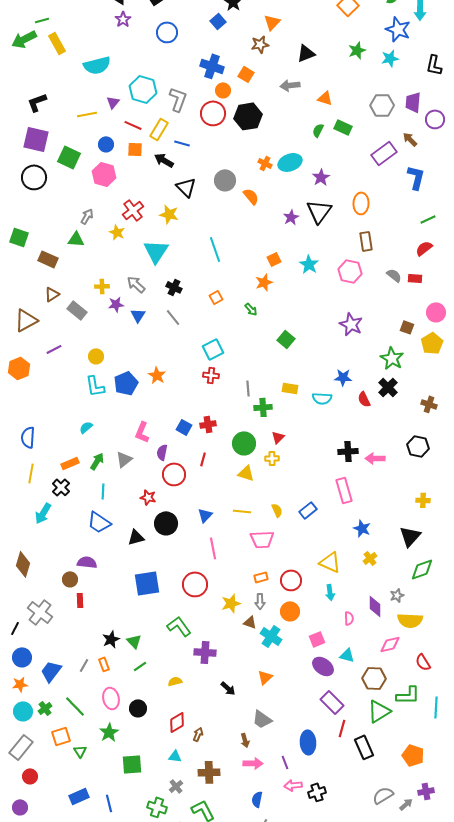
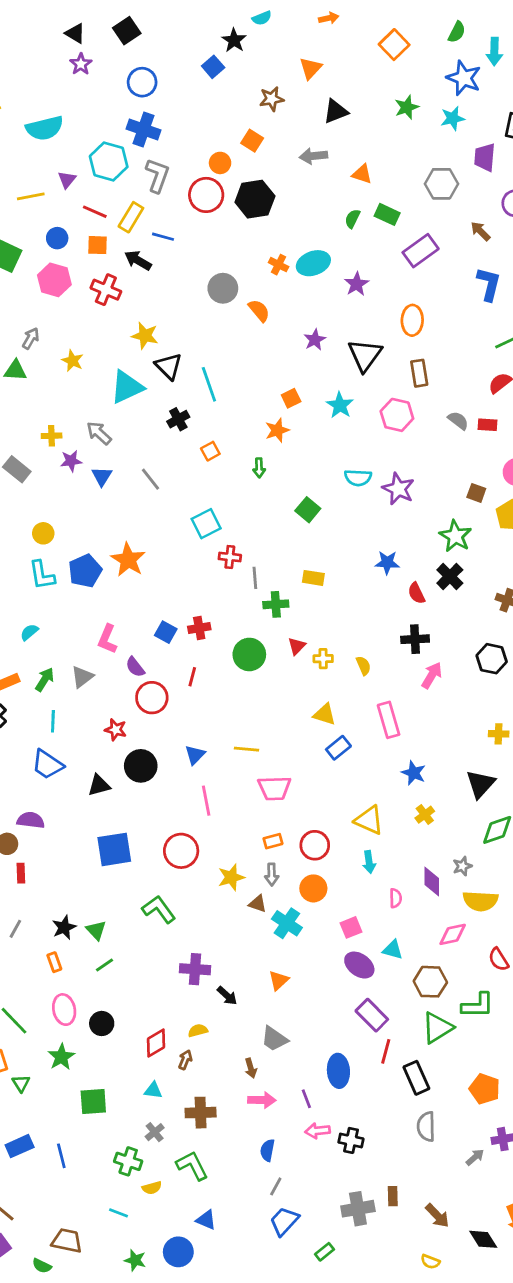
orange triangle: (272, 22) -> (311, 68), moved
blue cross: (212, 66) -> (143, 130), moved
purple trapezoid: (413, 102) -> (485, 157), moved
purple rectangle: (384, 153) -> (421, 251), moved
black triangle: (186, 187) -> (169, 366), moved
red cross: (133, 210) -> (106, 290), moved, turned -30
black triangle: (319, 211) -> (365, 355), moved
cyan triangle: (156, 251) -> (127, 387), turned 32
black cross: (174, 287) -> (178, 419), moved, turned 35
green arrow: (251, 309) -> (259, 468), turned 40
orange star: (157, 375) -> (128, 560), size x1.4
red cross: (211, 375) -> (230, 557), moved
cyan semicircle: (322, 398) -> (358, 478), moved
black cross: (348, 451) -> (415, 639), moved
purple semicircle: (162, 452) -> (135, 667), turned -49
yellow cross: (272, 458) -> (323, 659), moved
pink arrow: (375, 458) -> (432, 675), turned 120
yellow triangle: (246, 473) -> (325, 714), moved
yellow semicircle: (277, 510) -> (363, 666), moved
purple cross: (205, 652) -> (195, 969), moved
gray line: (84, 665) -> (15, 929), moved
yellow semicircle: (175, 681) -> (198, 1030), moved
black cross: (317, 792) -> (351, 1140), turned 30
gray semicircle: (383, 795) -> (426, 1127), moved, turned -60

